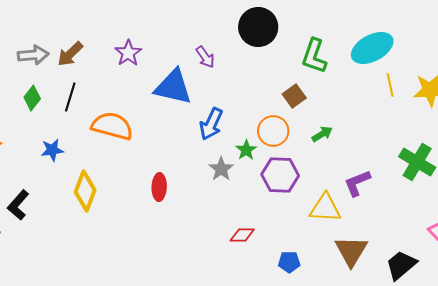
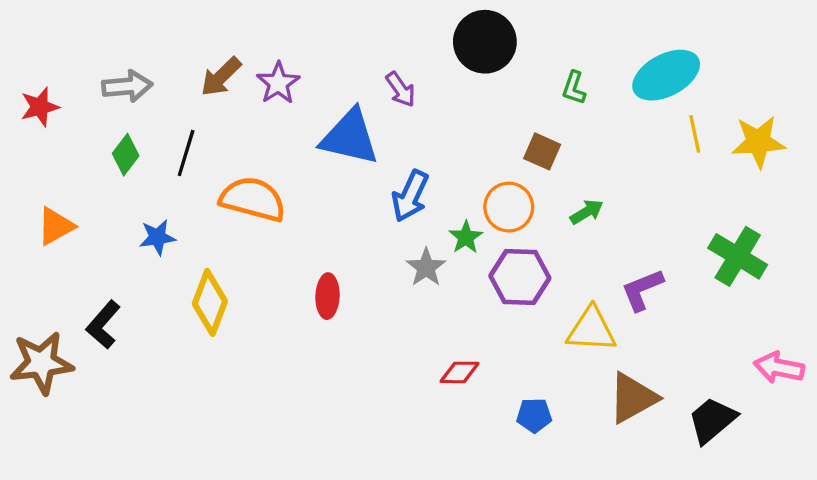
brown arrow: (70, 54) -> (221, 77), moved
green L-shape: (314, 56) -> (574, 88), size x0.6
brown square: (294, 96) -> (542, 151), turned -30
brown triangle: (351, 251) -> (633, 398), turned 30

